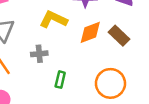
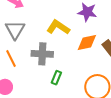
gray cross: (39, 54) -> (42, 54), size x1.5

